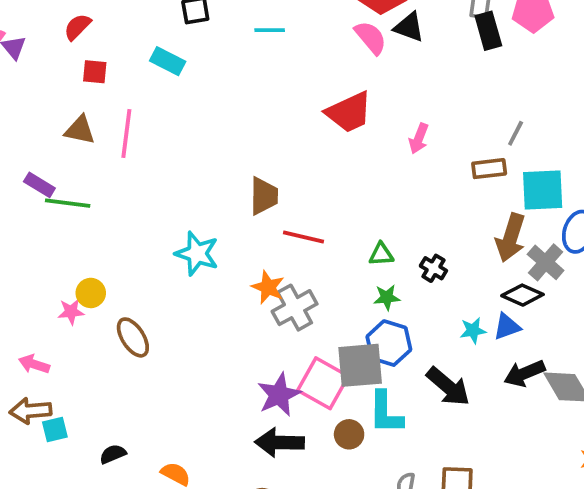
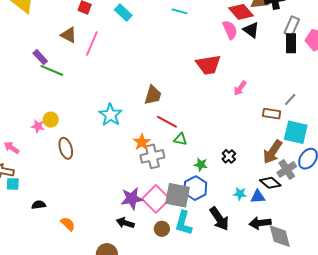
green triangle: (381, 254) -> (180, 139), moved
black arrow: (280, 442) -> (125, 223), size x0.7

